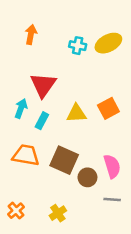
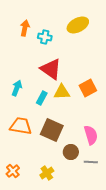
yellow ellipse: (108, 43) -> (78, 25), moved
cyan cross: (78, 46) -> (45, 37), moved
red triangle: (43, 85) -> (51, 69), moved, turned -30
cyan rectangle: (42, 121) -> (42, 98), moved
brown circle: (87, 177) -> (71, 152), moved

